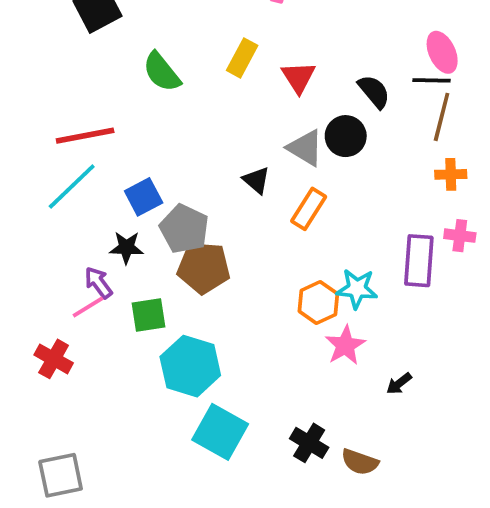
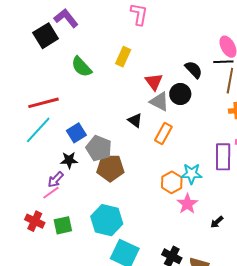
red triangle: (298, 77) -> (154, 82), moved
purple arrow: (98, 283) -> (56, 180), turned -96
green square: (149, 315) -> (63, 225), moved

